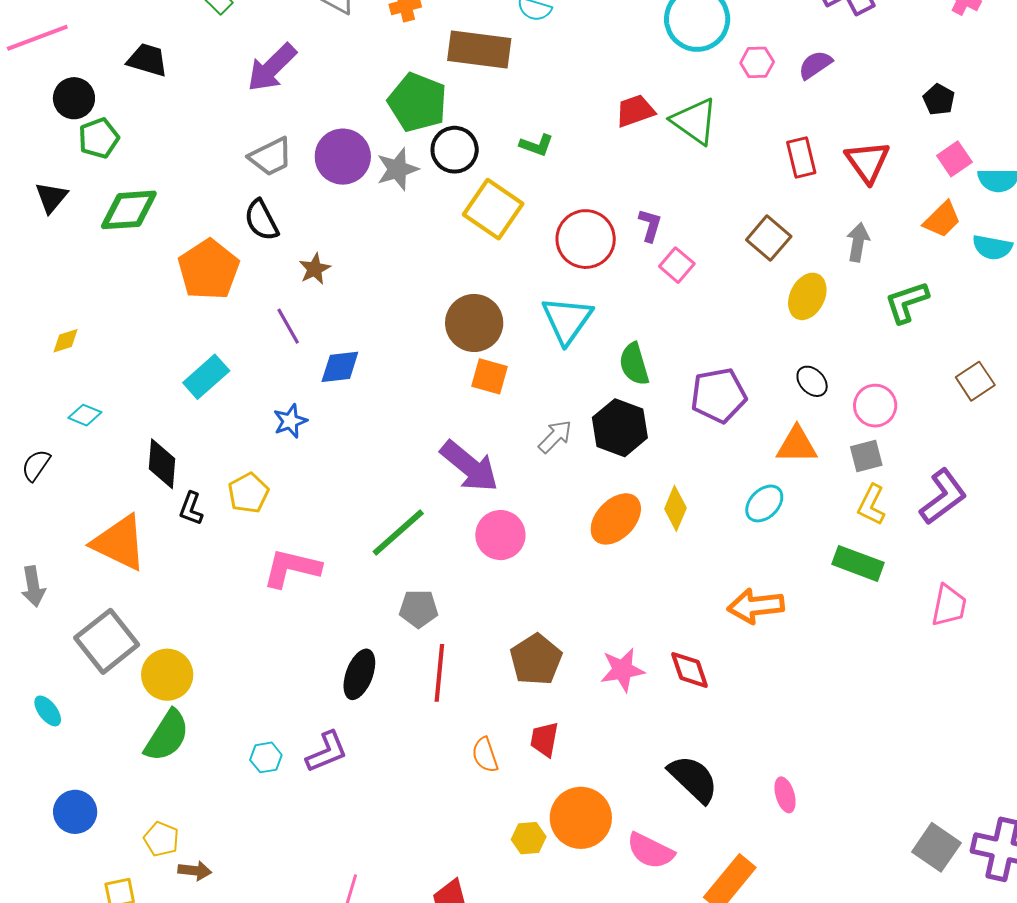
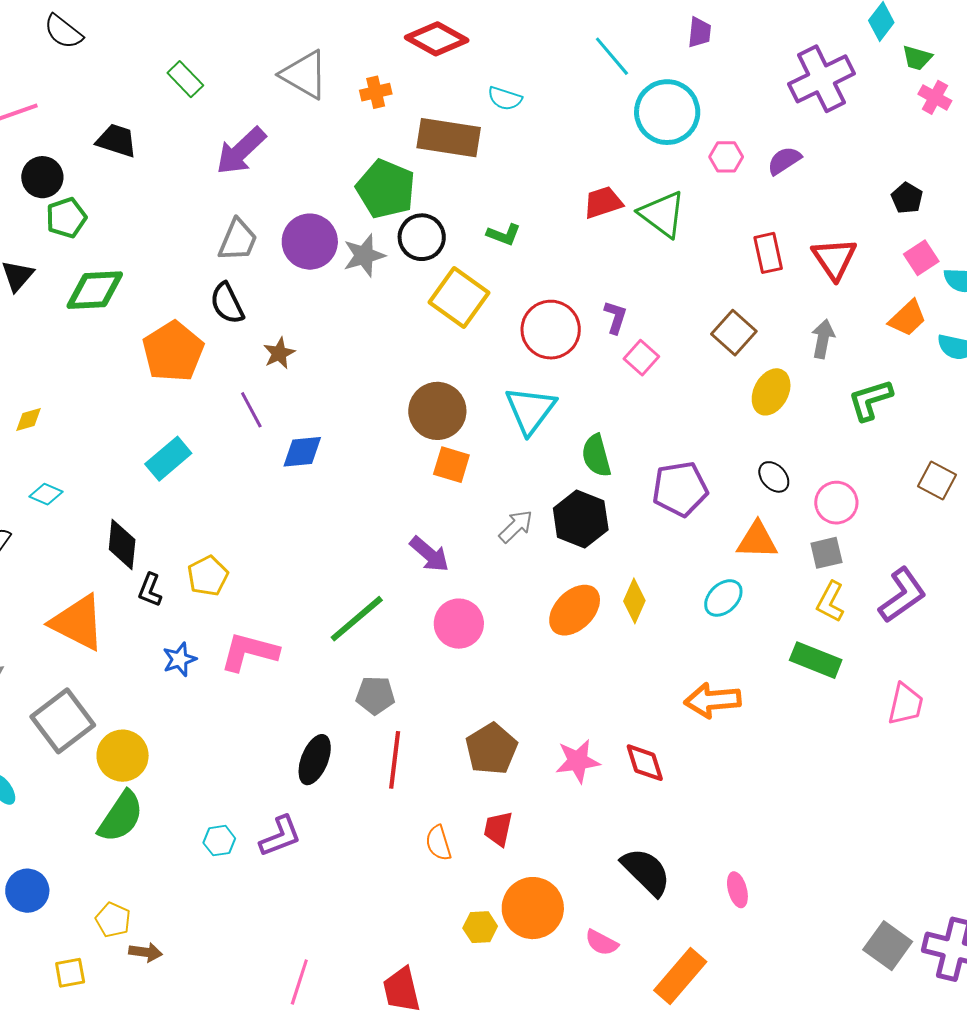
gray trapezoid: (271, 157) -> (238, 240), turned -42
brown square: (975, 381) -> (937, 480), turned -30
blue star: (290, 421) -> (180, 659), moved
purple arrow: (469, 466) -> (429, 554), size x0.7
pink semicircle: (650, 851) -> (602, 943), size x0.7

